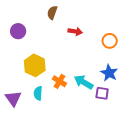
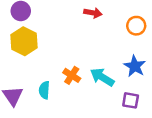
yellow hexagon: (35, 65) -> (24, 41), moved
purple square: (102, 93) -> (131, 100), moved

